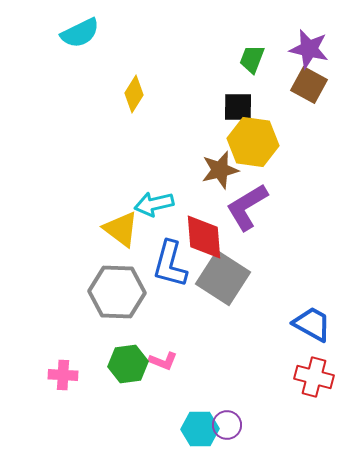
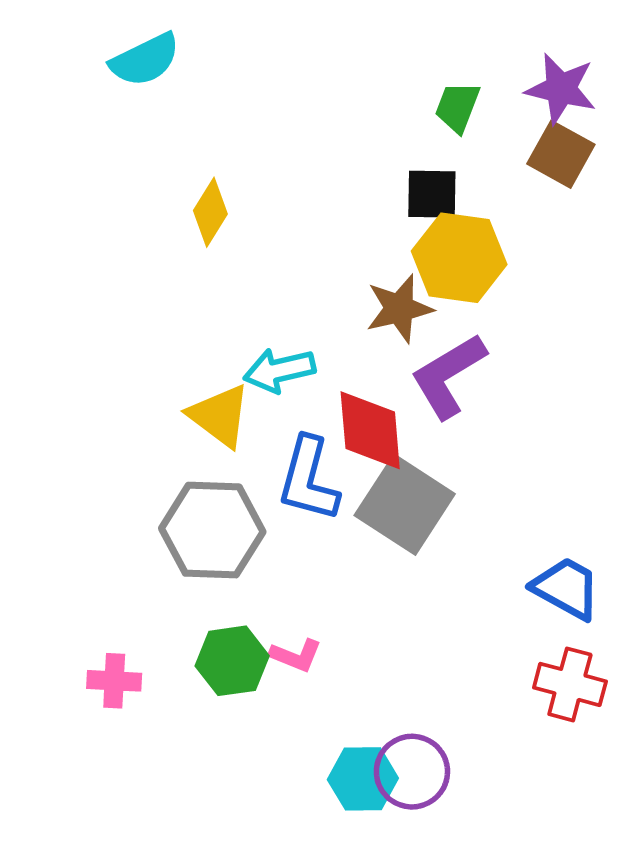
yellow diamond: (134, 94) -> (210, 212), moved
purple circle: (227, 425) -> (412, 772), size x1.4

